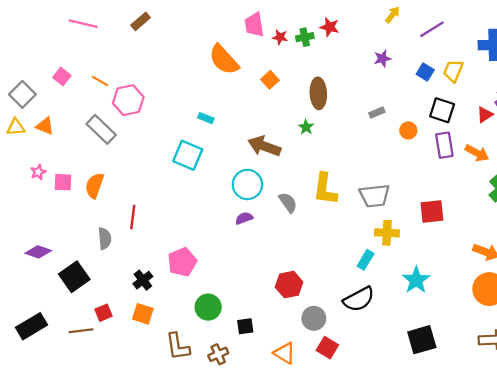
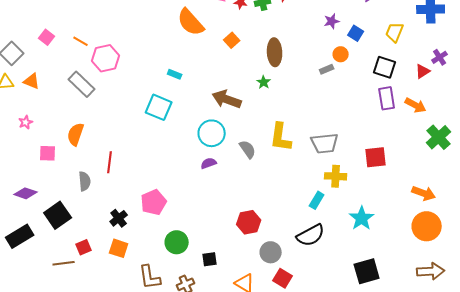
blue square: (425, 72) -> (356, 33), moved
orange circle: (408, 130) -> (341, 54), moved
pink square: (63, 182) -> (48, 153), moved
black rectangle: (31, 326) -> (20, 236), moved

